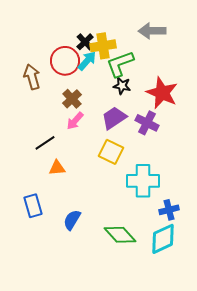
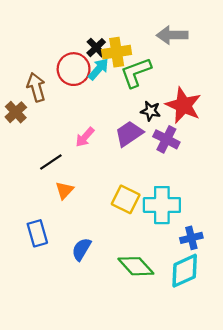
black star: (122, 86) -> (151, 111), moved
brown cross: (72, 99) -> (16, 112), moved
yellow square: (111, 152) -> (126, 199), moved
orange triangle: (57, 168) -> (64, 190), turned -42

